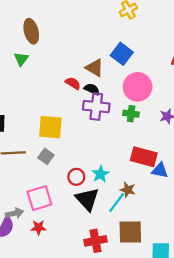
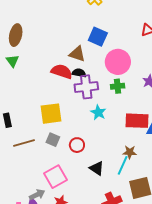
brown ellipse: (31, 31) -> (16, 35), turned 40
red semicircle: (73, 83) -> (62, 71), size x1.5
cyan star: (100, 174) -> (98, 112), moved
red circle: (76, 177) -> (77, 145), moved
black triangle: (87, 199) -> (97, 168), size x0.7

